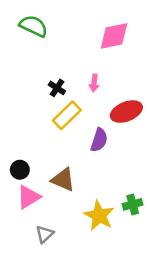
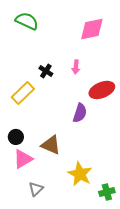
yellow rectangle: (67, 115) -> (23, 93), moved
green cross: (133, 204) -> (107, 192), moved

